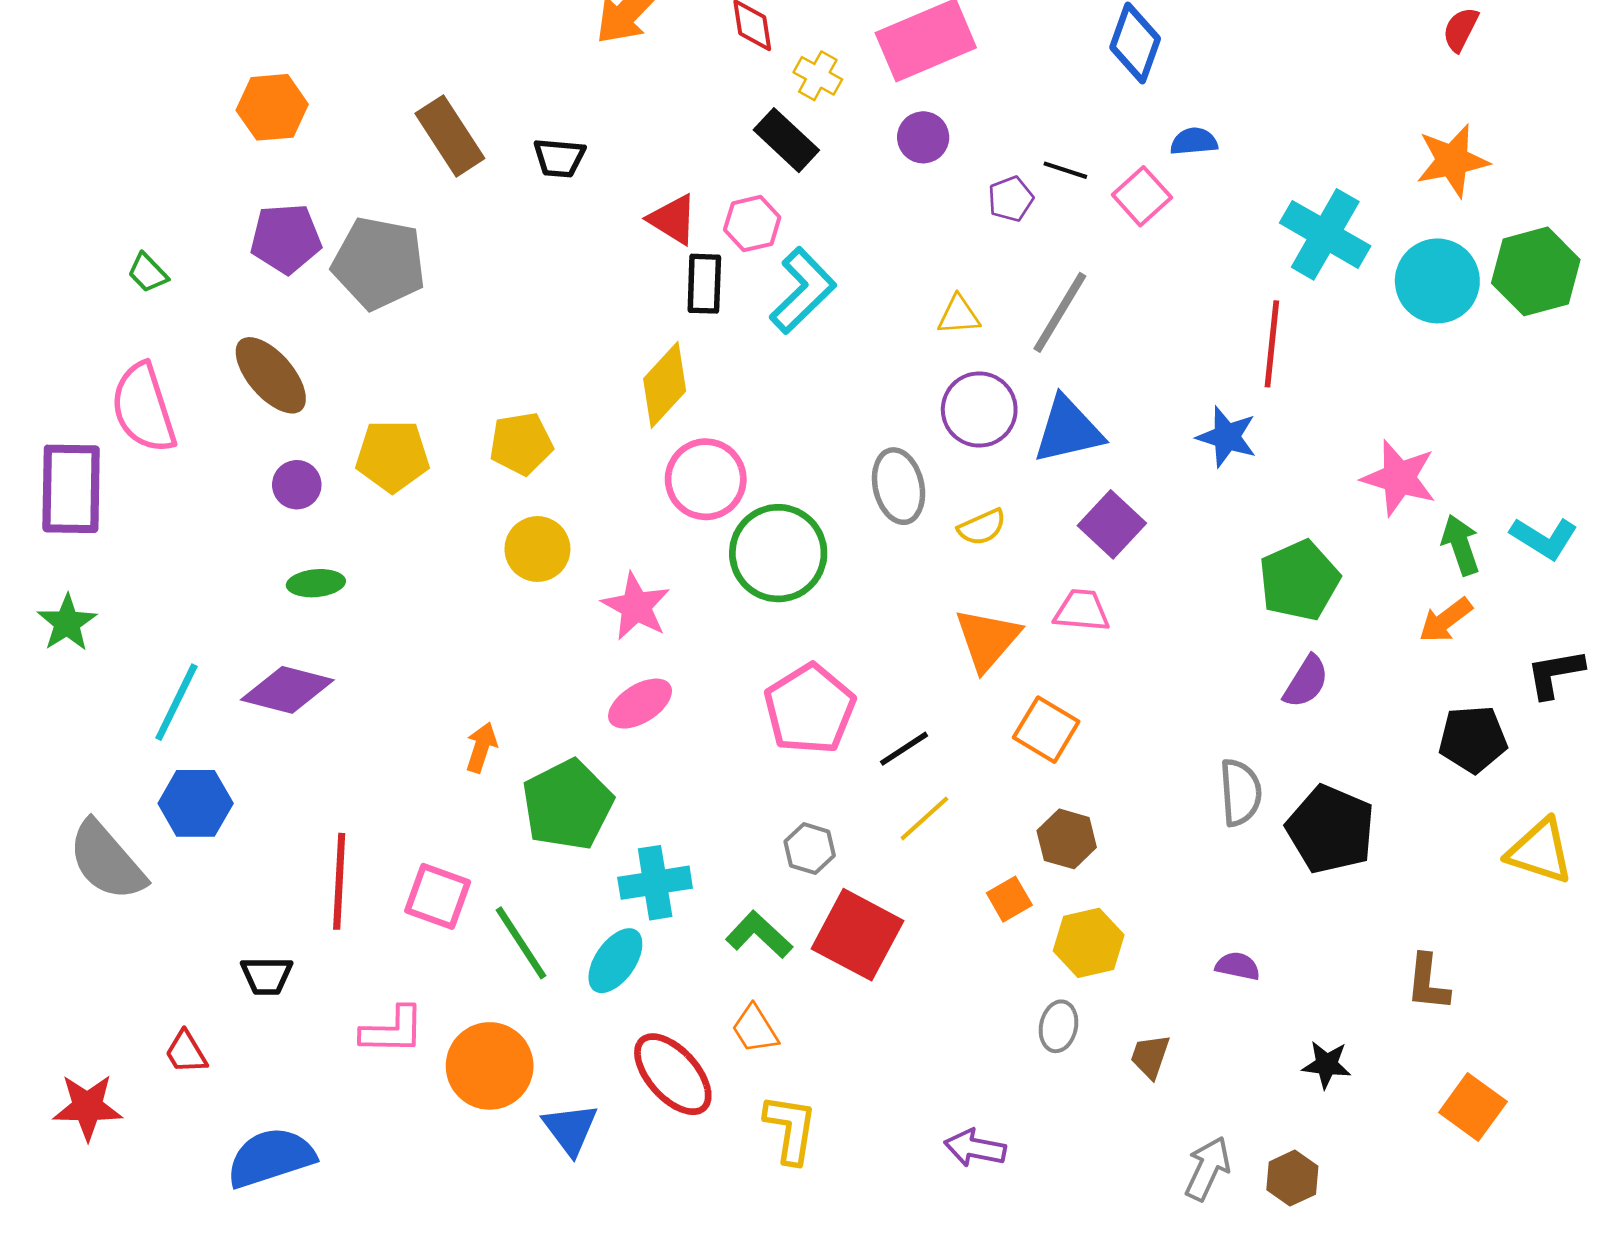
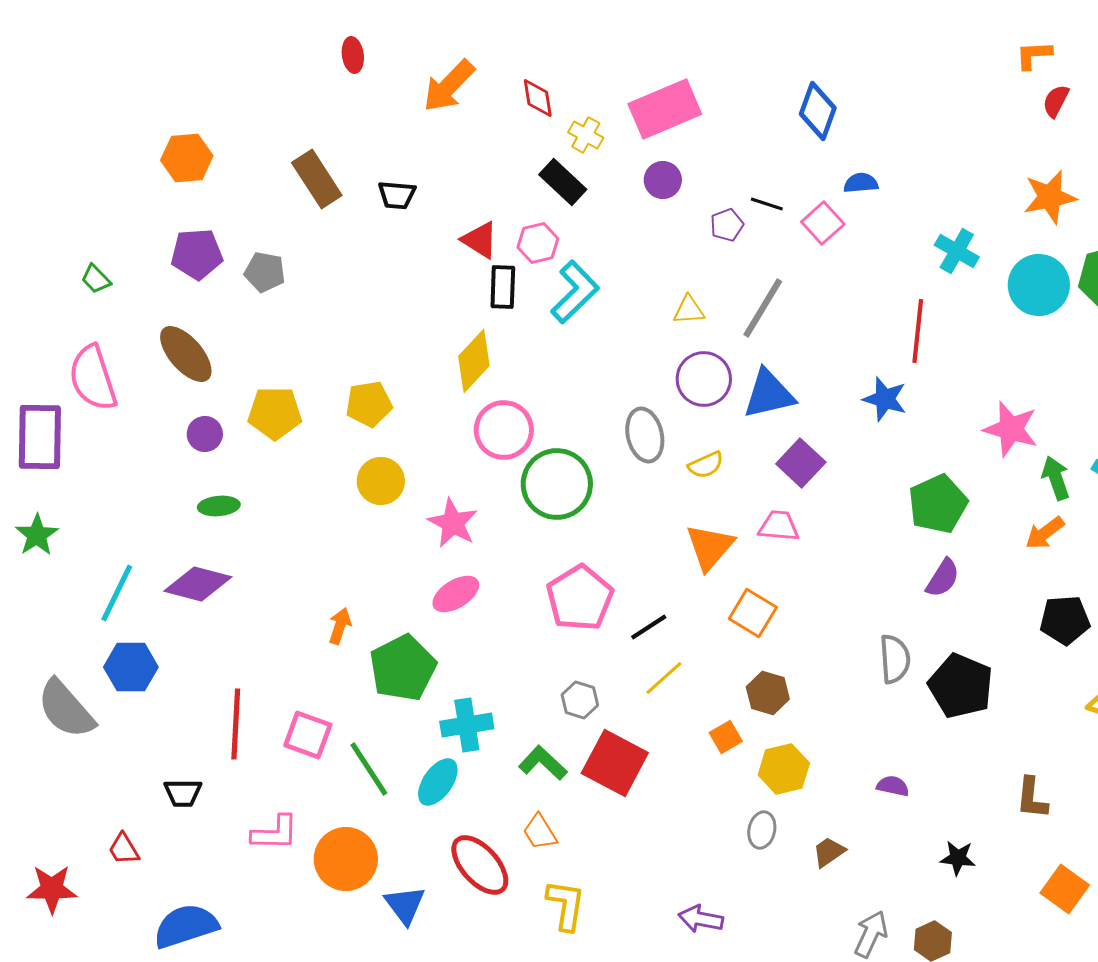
cyan cross: (1325, 234) -> (957, 251), size x0.7
gray pentagon: (379, 263) -> (265, 272), size x0.6
brown trapezoid: (1150, 1056) -> (829, 852), turned 36

